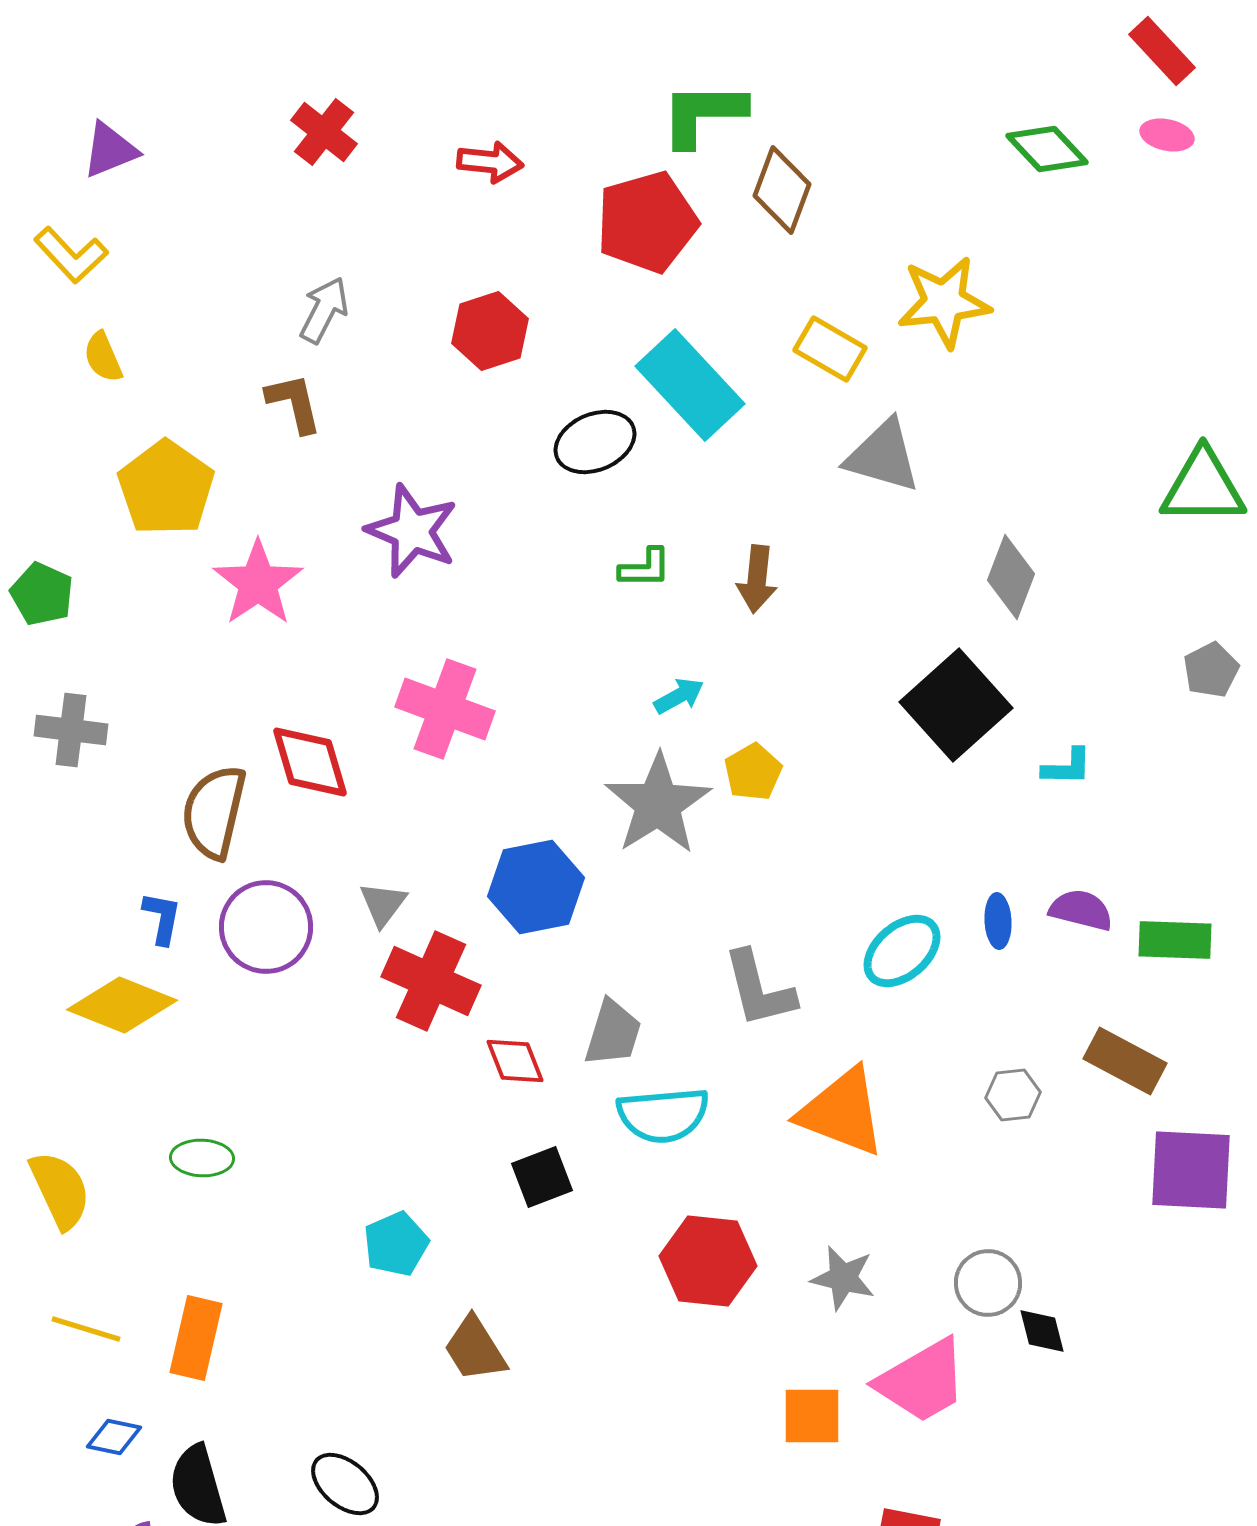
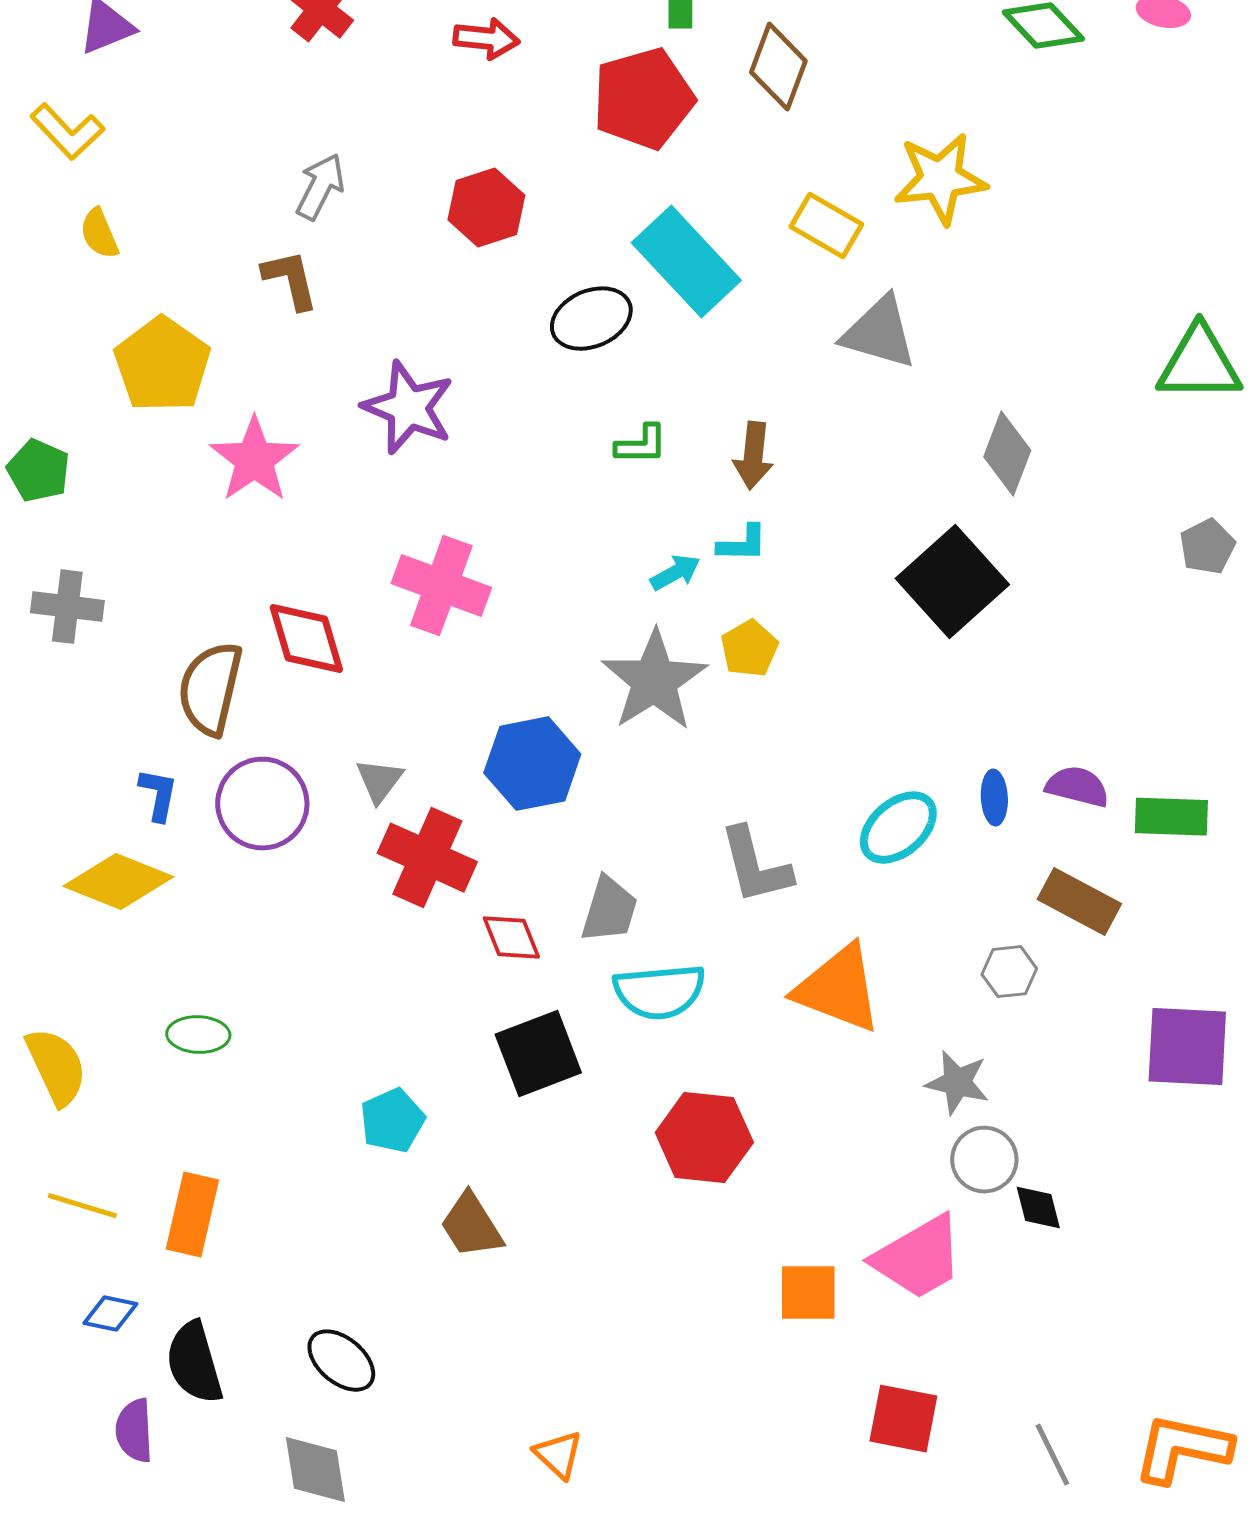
cyan L-shape: (1067, 767) -> (742, 544), moved
brown rectangle: (1125, 1061) -> (1079, 902), moved
black square: (542, 1177) -> (538, 1054), size x1.4
gray star: (843, 1278) -> (957, 1083), moved

